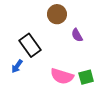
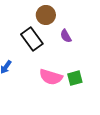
black rectangle: (30, 45) -> (32, 39), moved

